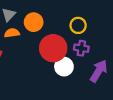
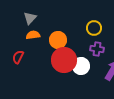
orange circle: (34, 22) -> (58, 40), moved
red circle: (53, 48) -> (64, 60), moved

